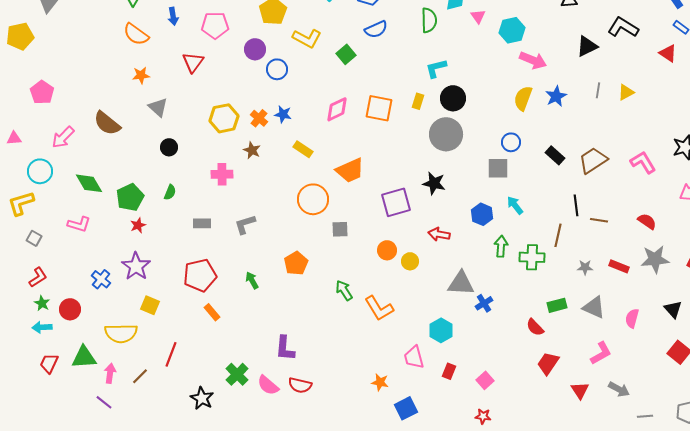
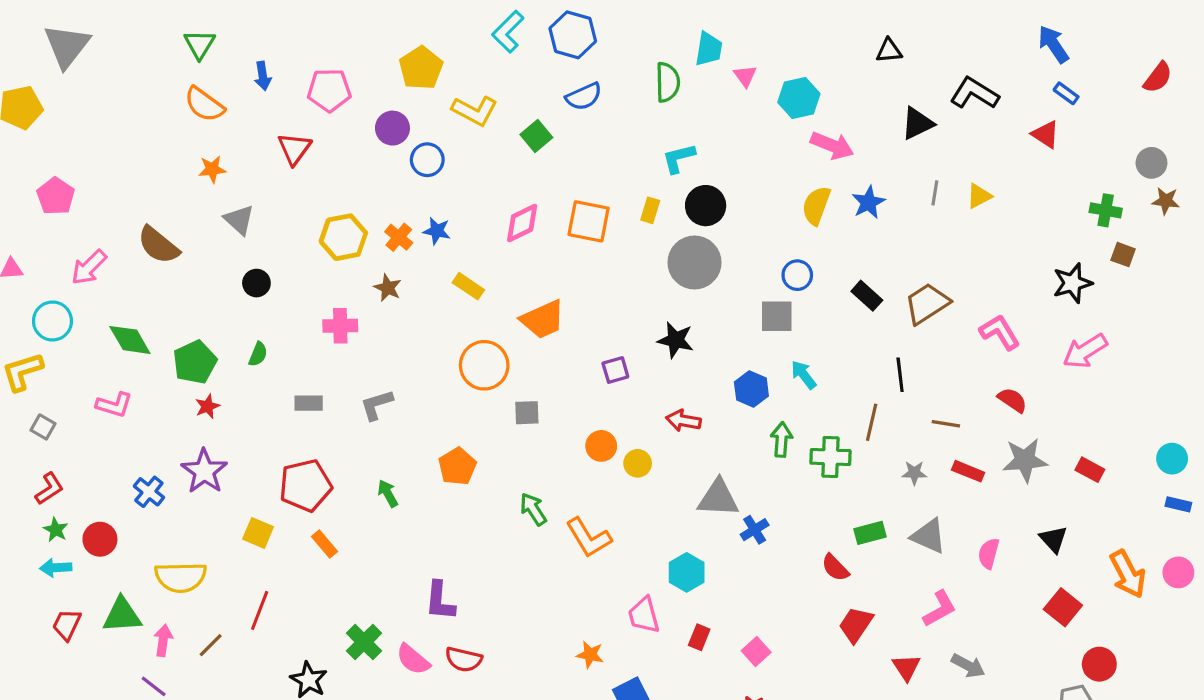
pink L-shape: (643, 162) -> (1000, 332), moved
purple square: (396, 202) -> (615, 370), size x0.6
brown line: (599, 220) -> (946, 424), moved
yellow square: (150, 305) -> (258, 533), moved

